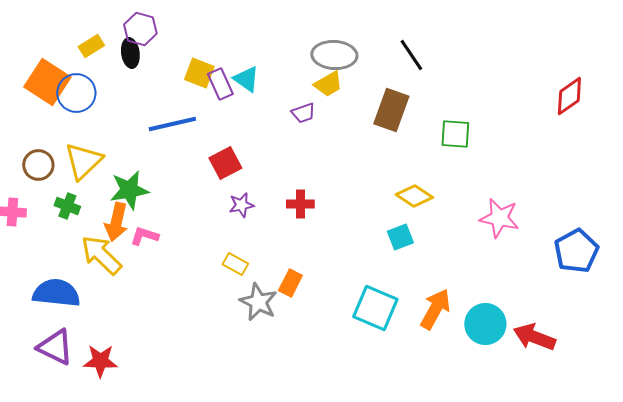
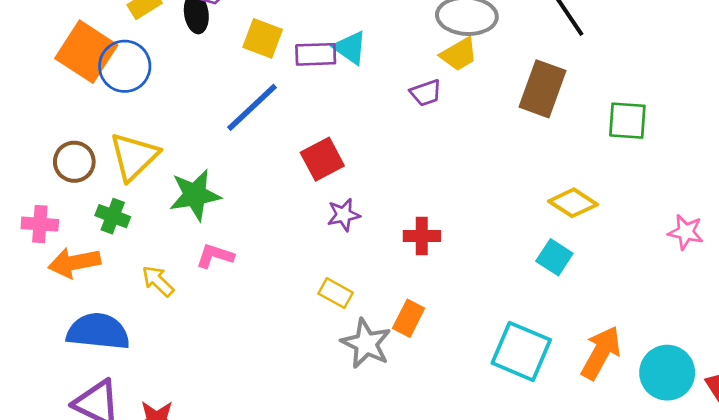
yellow square: (199, 73) -> (263, 38), moved
purple rectangle: (220, 84) -> (316, 54), turned -68
blue line: (172, 124) -> (252, 107), turned -30
red cross: (300, 204) -> (422, 236), moved
pink star: (499, 218) -> (686, 232), size x0.7
orange arrow: (116, 222) -> (74, 263), moved, turned 66
cyan square: (400, 237) -> (554, 257), turned -36
yellow arrow: (101, 255) -> (158, 281), size x0.6

